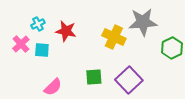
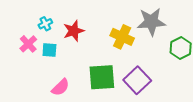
red star: (66, 31) -> (74, 31), turned -30
green square: (94, 77) -> (102, 77), size x1.6

